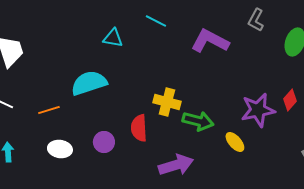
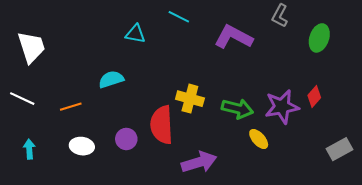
cyan semicircle: (89, 83) -> (111, 79), size x0.7
green arrow: (198, 121) -> (237, 109), moved
red semicircle: (139, 128) -> (162, 125), size x1.4

